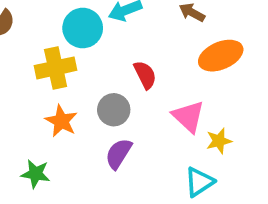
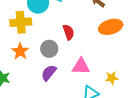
pink triangle: (188, 116) -> (81, 66), moved, turned -48
yellow star: (219, 141) -> (112, 78), moved

